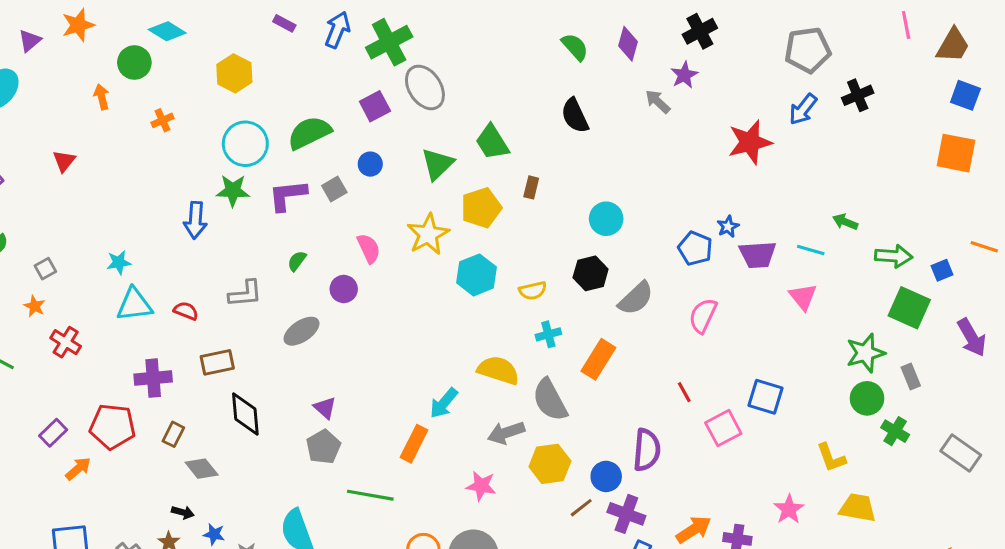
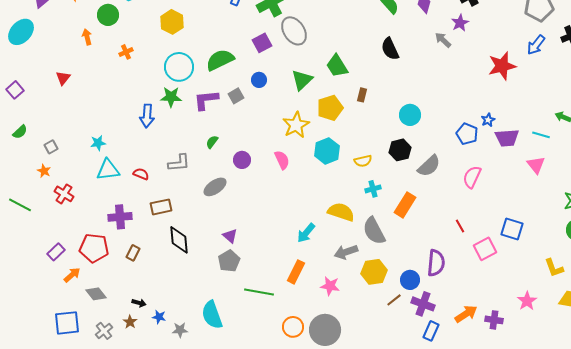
pink semicircle: (369, 248) -> (282, 160), moved
orange rectangle: (414, 444) -> (296, 272), moved
gray diamond: (202, 469) -> (96, 294), moved

